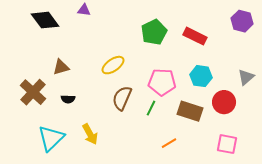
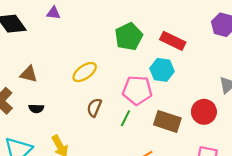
brown triangle: (61, 67) -> (29, 74), turned 30
cyan hexagon: (201, 76) -> (162, 70), moved
brown semicircle: (122, 98) -> (94, 107), size x0.7

